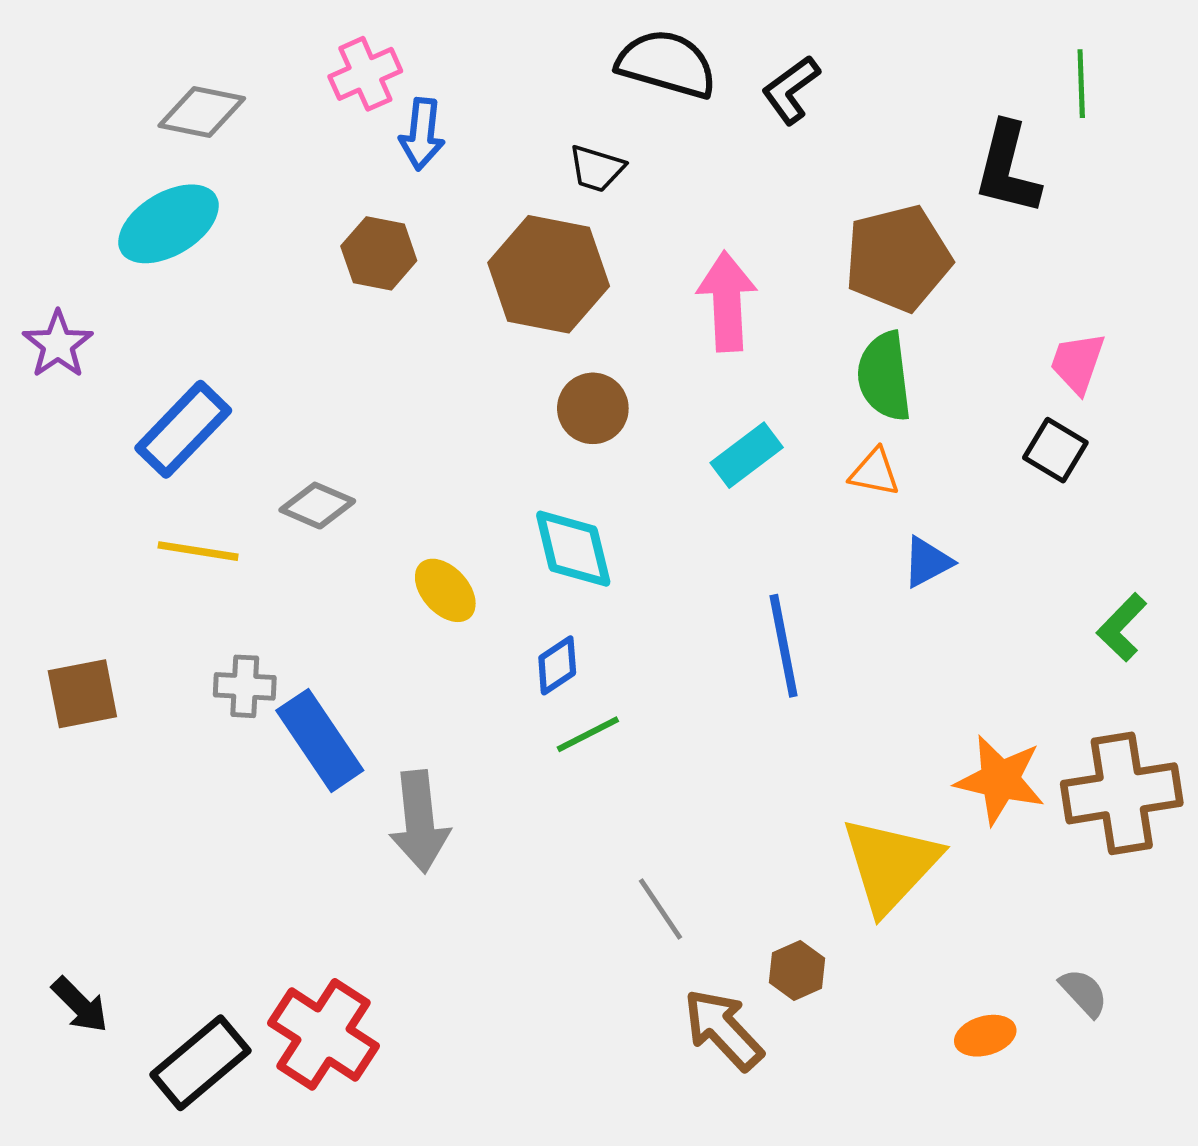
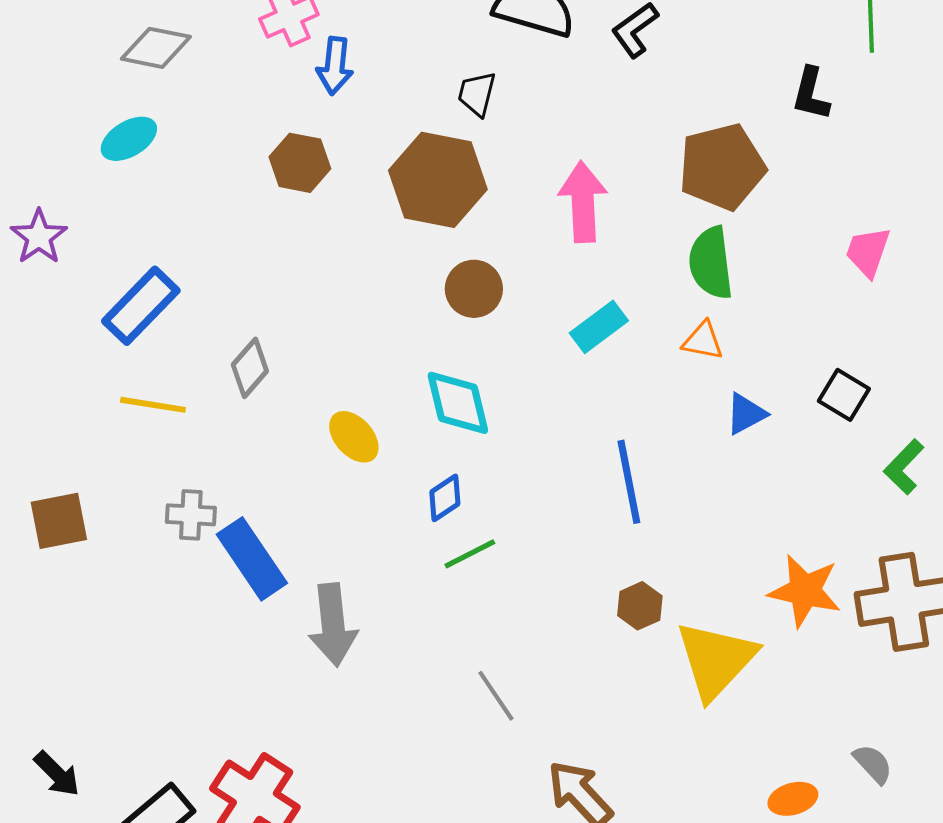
black trapezoid: (597, 169) -> (477, 94), turned 87
black L-shape: (1007, 169) -> (811, 94), size x0.7
cyan ellipse: (169, 224) -> (129, 139), size x0.7
black square: (1055, 450) -> (844, 395), moved
gray diamond: (317, 506) -> (250, 368), turned -72
gray line: (661, 909) -> (496, 696), moved
brown hexagon: (797, 970) -> (640, 606), moved

